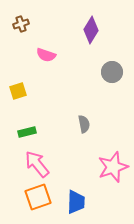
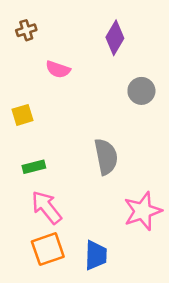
gray semicircle: (84, 124) -> (106, 157), size x1.6

